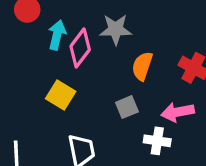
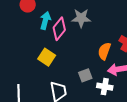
orange semicircle: (142, 66) -> (104, 51), moved
gray square: (127, 107) -> (85, 75), moved

